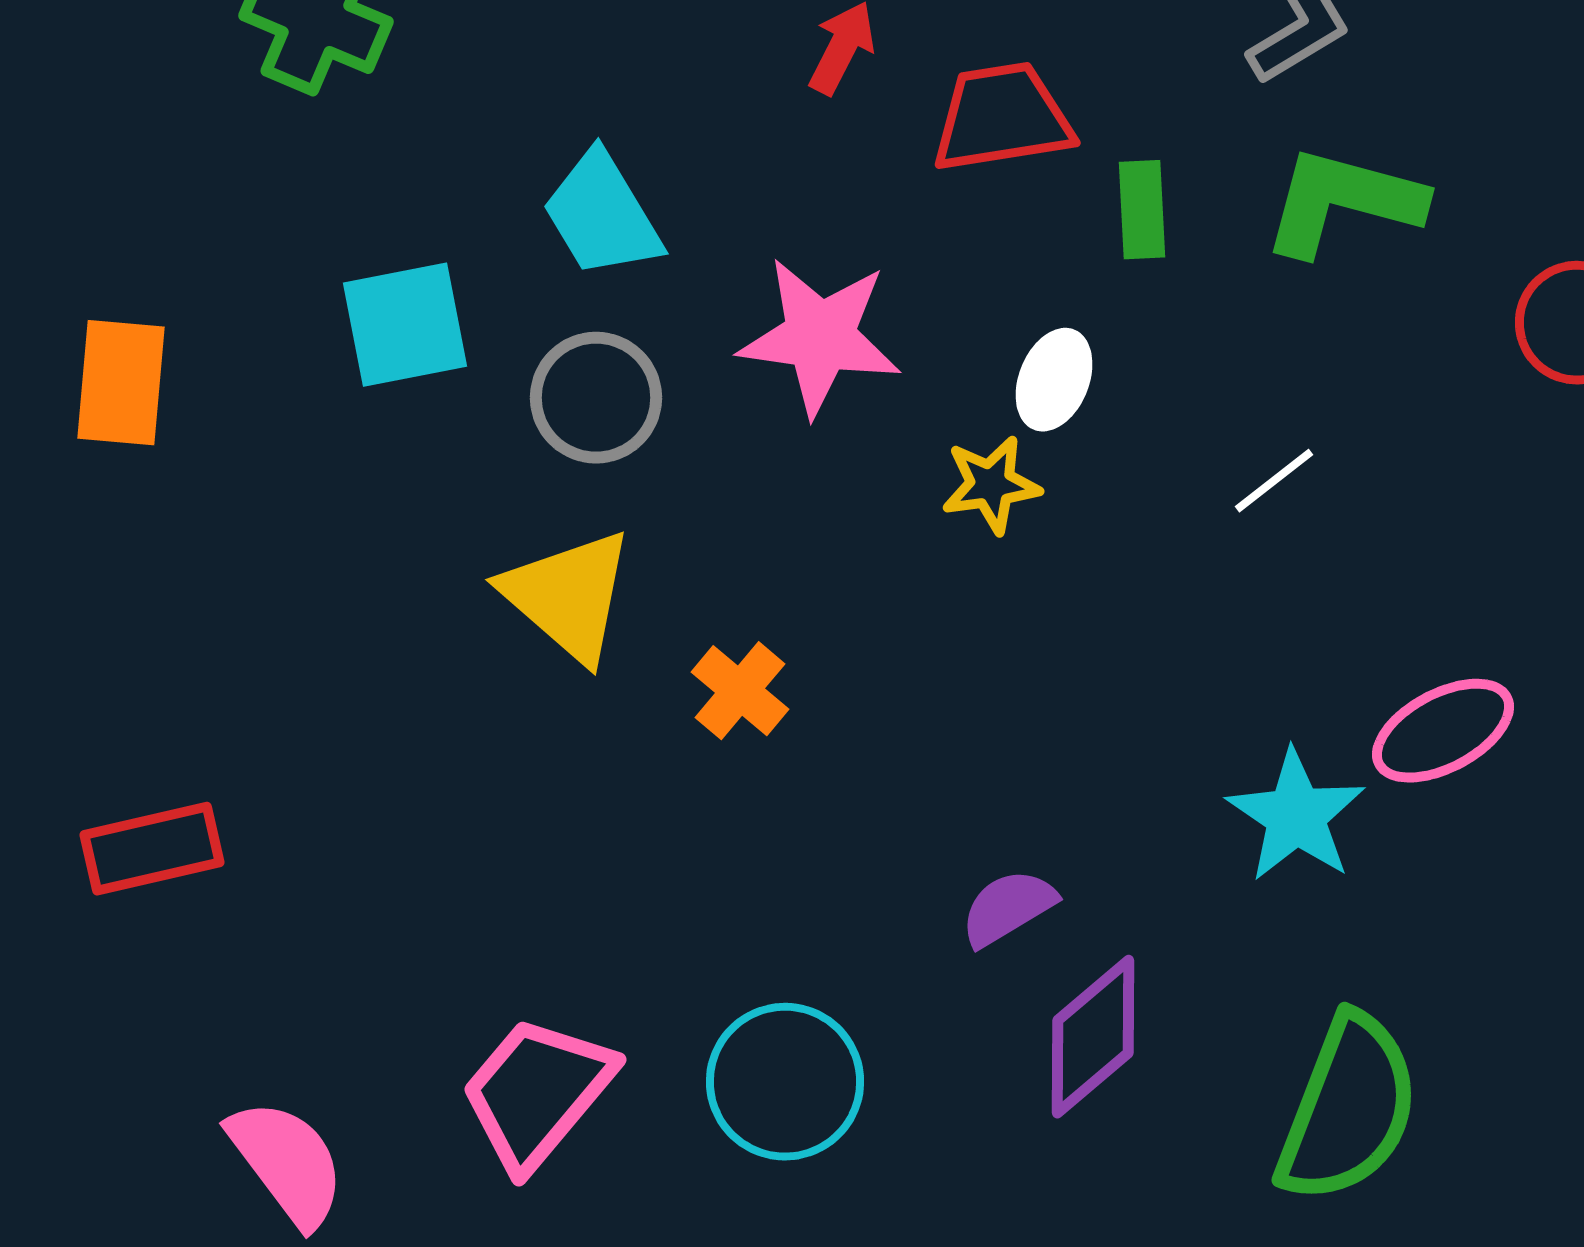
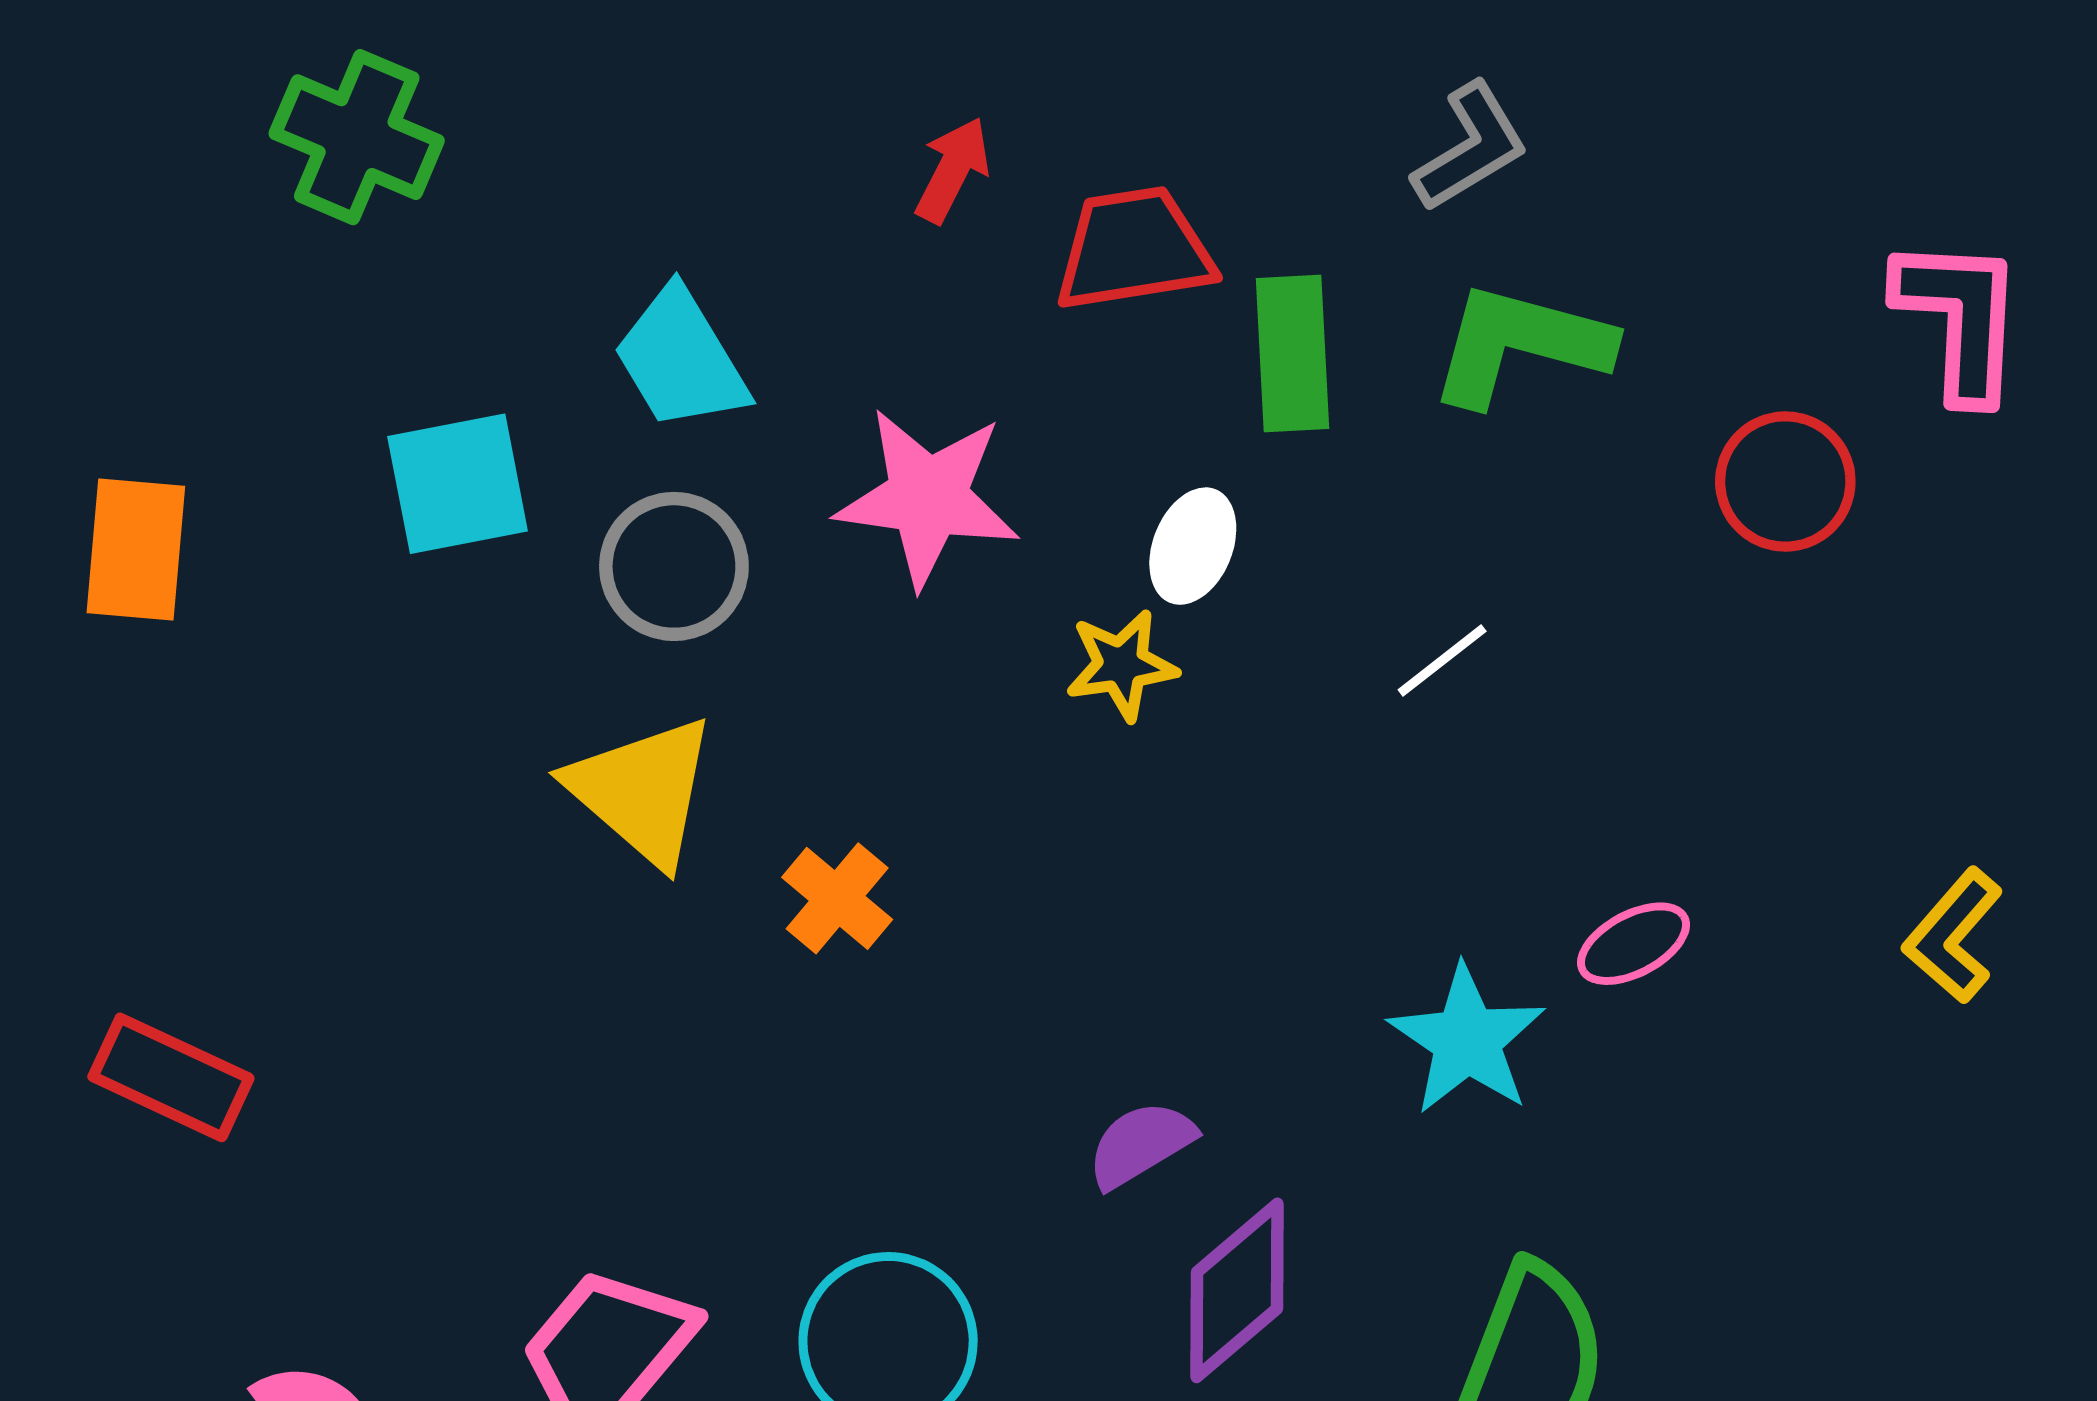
green rectangle: (1142, 210) -> (1293, 353), size x1.4
pink ellipse: (1443, 731) -> (1634, 944), size x0.7
red rectangle: (152, 849) -> (171, 1077), turned 38

